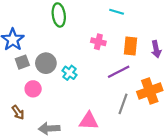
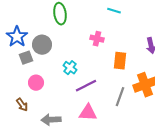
orange rectangle: (130, 46) -> (120, 61), moved
gray circle: (46, 63) -> (42, 45), moved
purple line: (119, 72) -> (86, 86), moved

